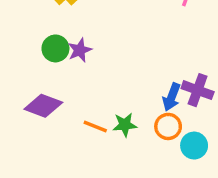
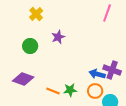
purple star: (80, 50) -> (58, 37), moved
blue arrow: (172, 97) -> (97, 74), turned 84

